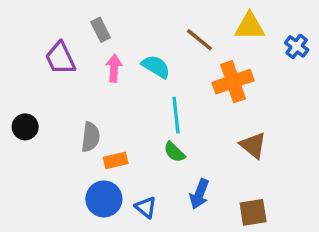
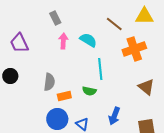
purple trapezoid: (60, 58) -> (19, 43), moved
green semicircle: (174, 152) -> (89, 91), moved, turned -32

